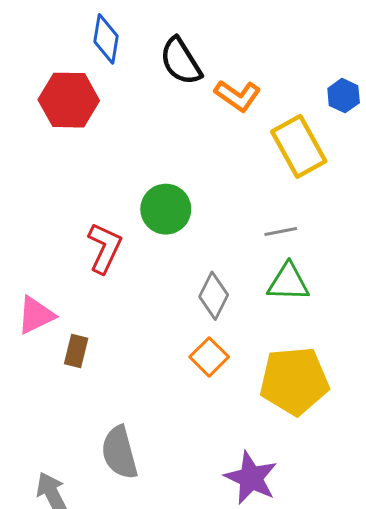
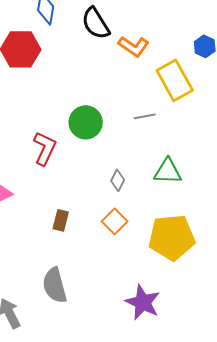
gray line: (281, 232) -> (145, 116), moved
gray diamond: (214, 296) -> (118, 180), size x0.7
brown rectangle: (76, 351) -> (61, 220), moved

